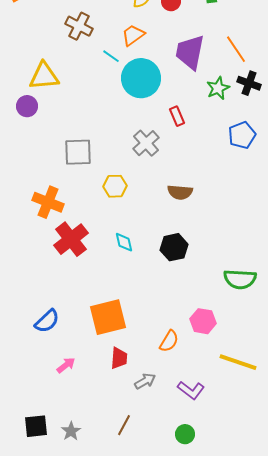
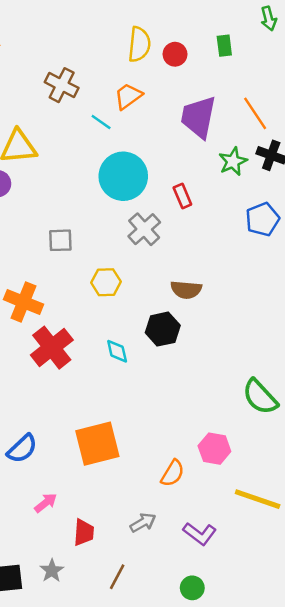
cyan circle: (141, 78) -> (123, 176), moved
gray square: (78, 152) -> (60, 240), size x0.7
black hexagon: (174, 247) -> (163, 329), moved
green semicircle: (240, 279) -> (260, 397), turned 44
red trapezoid: (119, 358) -> (84, 532), moved
gray star: (71, 431) -> (52, 571), moved

